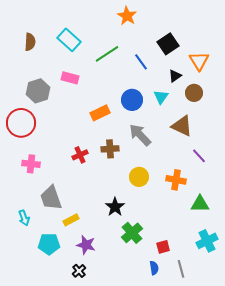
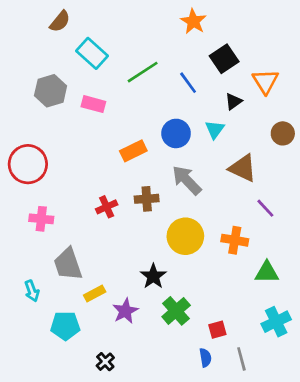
orange star: (127, 16) -> (193, 21), moved
brown semicircle: (30, 42) -> (60, 21), moved, turned 36
gray hexagon: (38, 91) -> (51, 91), moved
brown circle: (194, 93) -> (283, 133), moved
yellow circle: (139, 177) -> (185, 236), size x1.4
purple star: (86, 245) -> (125, 311), moved, turned 30

